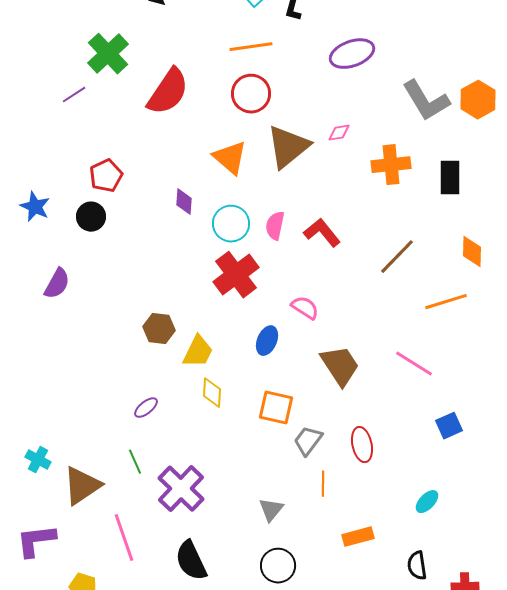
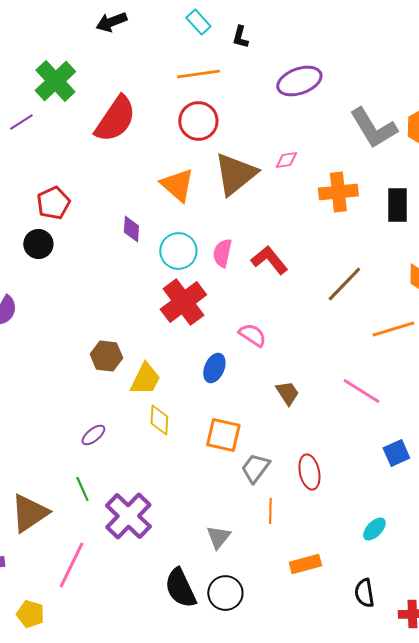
brown trapezoid: (340, 366) -> (287, 393), size x0.6
pink line: (124, 538) -> (71, 565), turned 45
black semicircle: (191, 561) -> (180, 588), moved

